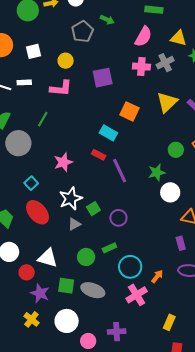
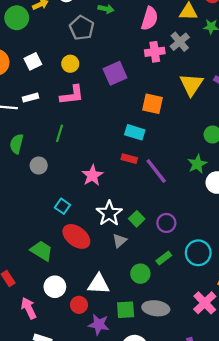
gray circle: (18, 143) -> (39, 165), size x0.6
cyan circle: (130, 267) -> (198, 253), moved

